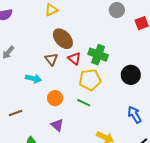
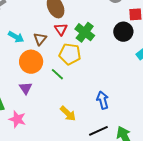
brown triangle: (51, 59) -> (40, 39), moved
black circle: (131, 75) -> (123, 32), moved
orange circle: (55, 98) -> (31, 62), size x1.5

